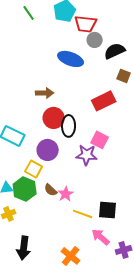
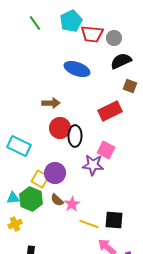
gray circle: (95, 40) -> (114, 38), moved
purple circle: (48, 150) -> (55, 173), moved

